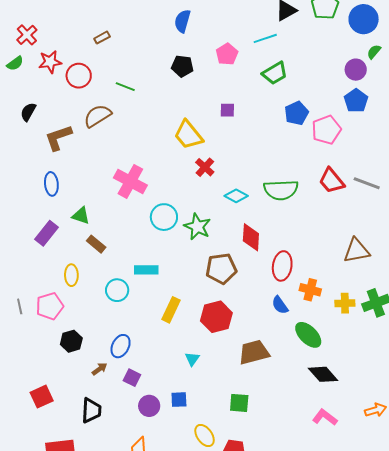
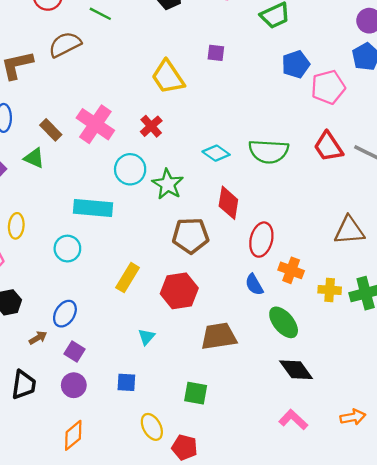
red cross: (205, 167) -> (151, 126), moved
brown rectangle: (96, 244) -> (51, 130), moved
cyan rectangle: (146, 270) -> (93, 208), moved, size x1.4
purple circle: (149, 406) -> (74, 385), moved

